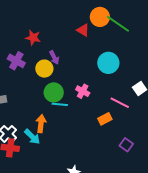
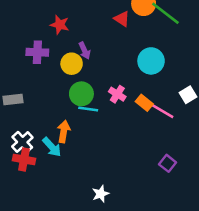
purple cross: (16, 61) -> (37, 52), turned -30
orange rectangle: (105, 119) -> (144, 103), moved, turned 64

